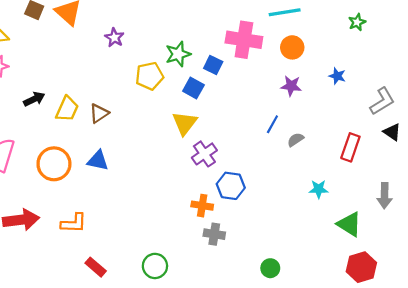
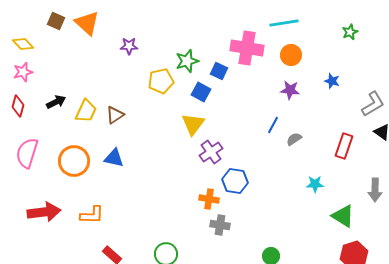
purple star: (114, 38) -> (129, 46), turned -30

